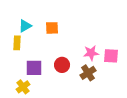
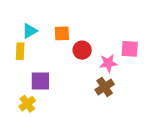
pink square: (111, 56) -> (130, 49), moved
red circle: (62, 65) -> (82, 50), moved

